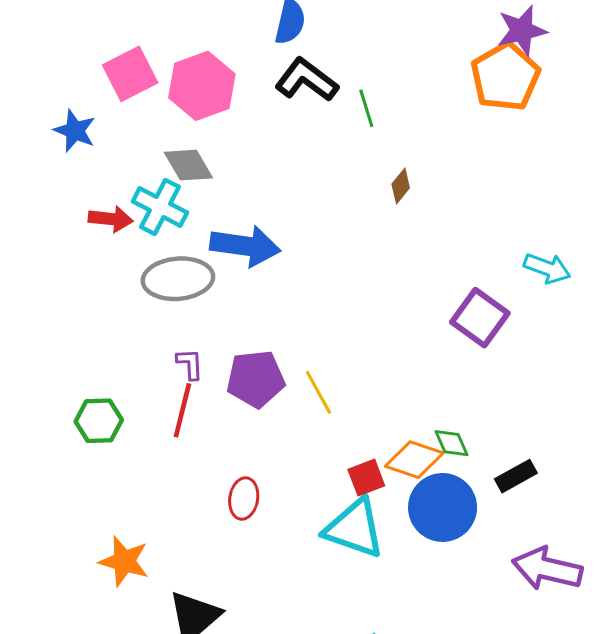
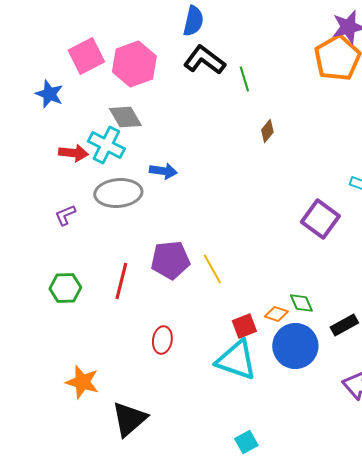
blue arrow: (245, 246) -> (163, 171), size x0.6
purple L-shape: (190, 364) -> (65, 215), moved, turned -110
orange diamond: (414, 460) -> (276, 314), size x0.6

